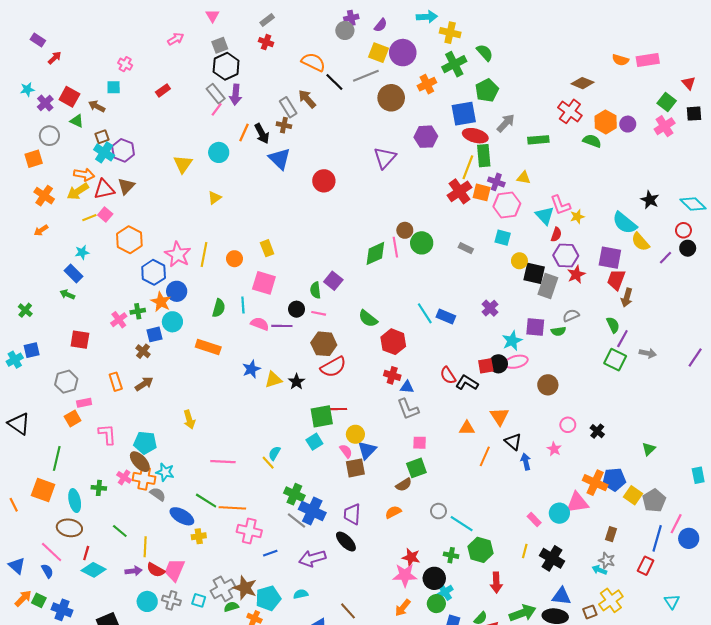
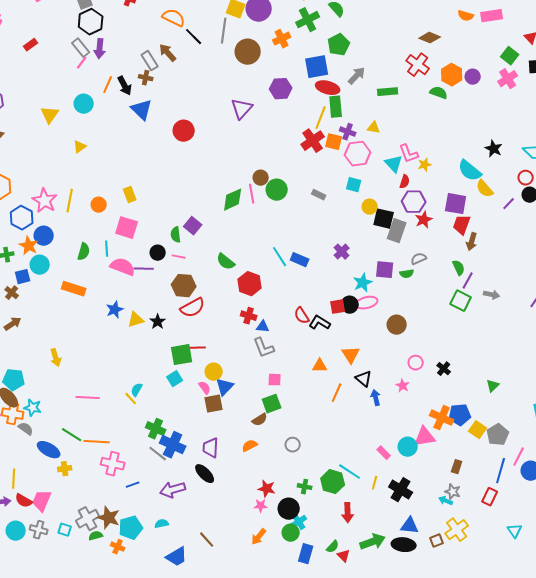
gray line: (366, 76) -> (224, 31), turned -60
pink semicircle: (260, 324) -> (123, 267), size x1.4
cyan line: (462, 524) -> (350, 472), moved
pink star: (405, 575) -> (261, 506), size x0.6

